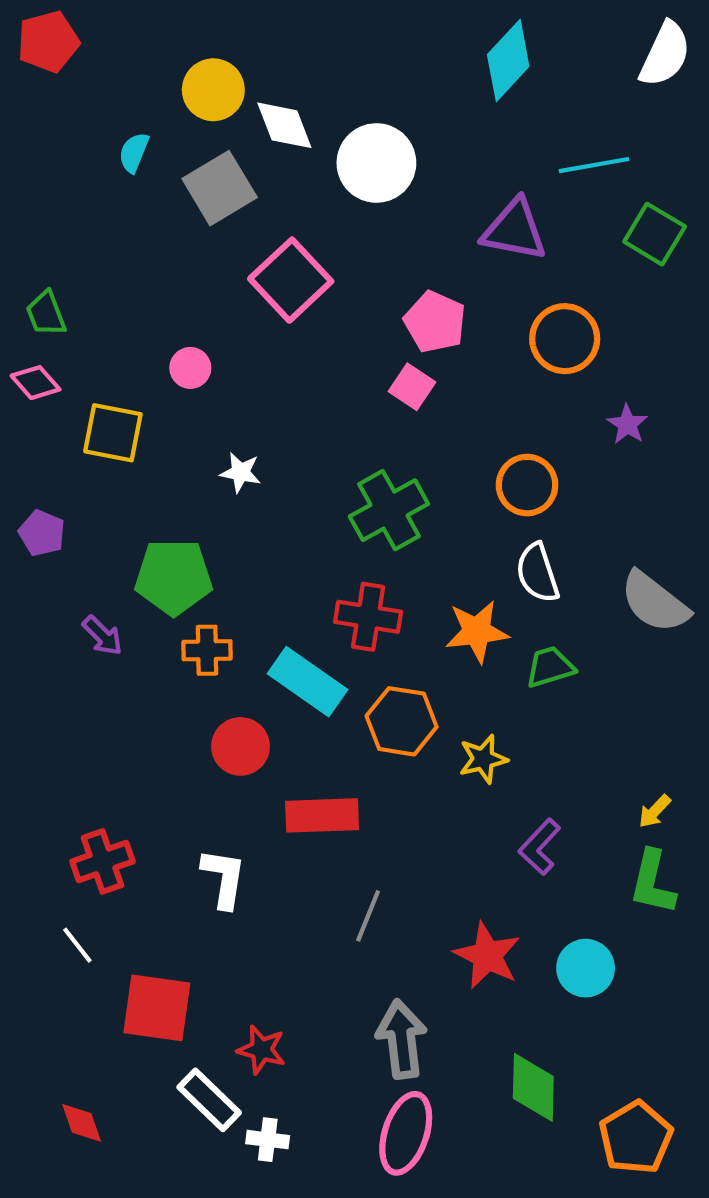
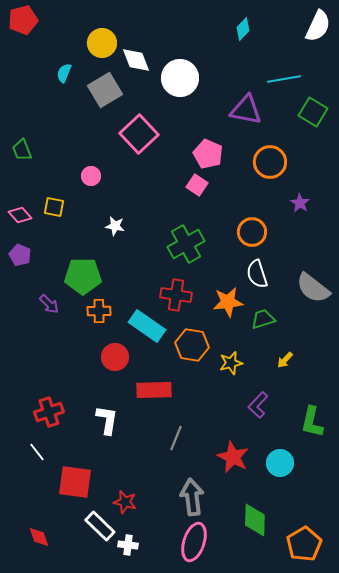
cyan diamond: (508, 60) -> (243, 29), size x0.6
pink diamond: (36, 383) -> (20, 215), moved
yellow square: (113, 433) -> (54, 207), size x0.7
yellow arrow: (655, 811) -> (285, 360), moved

